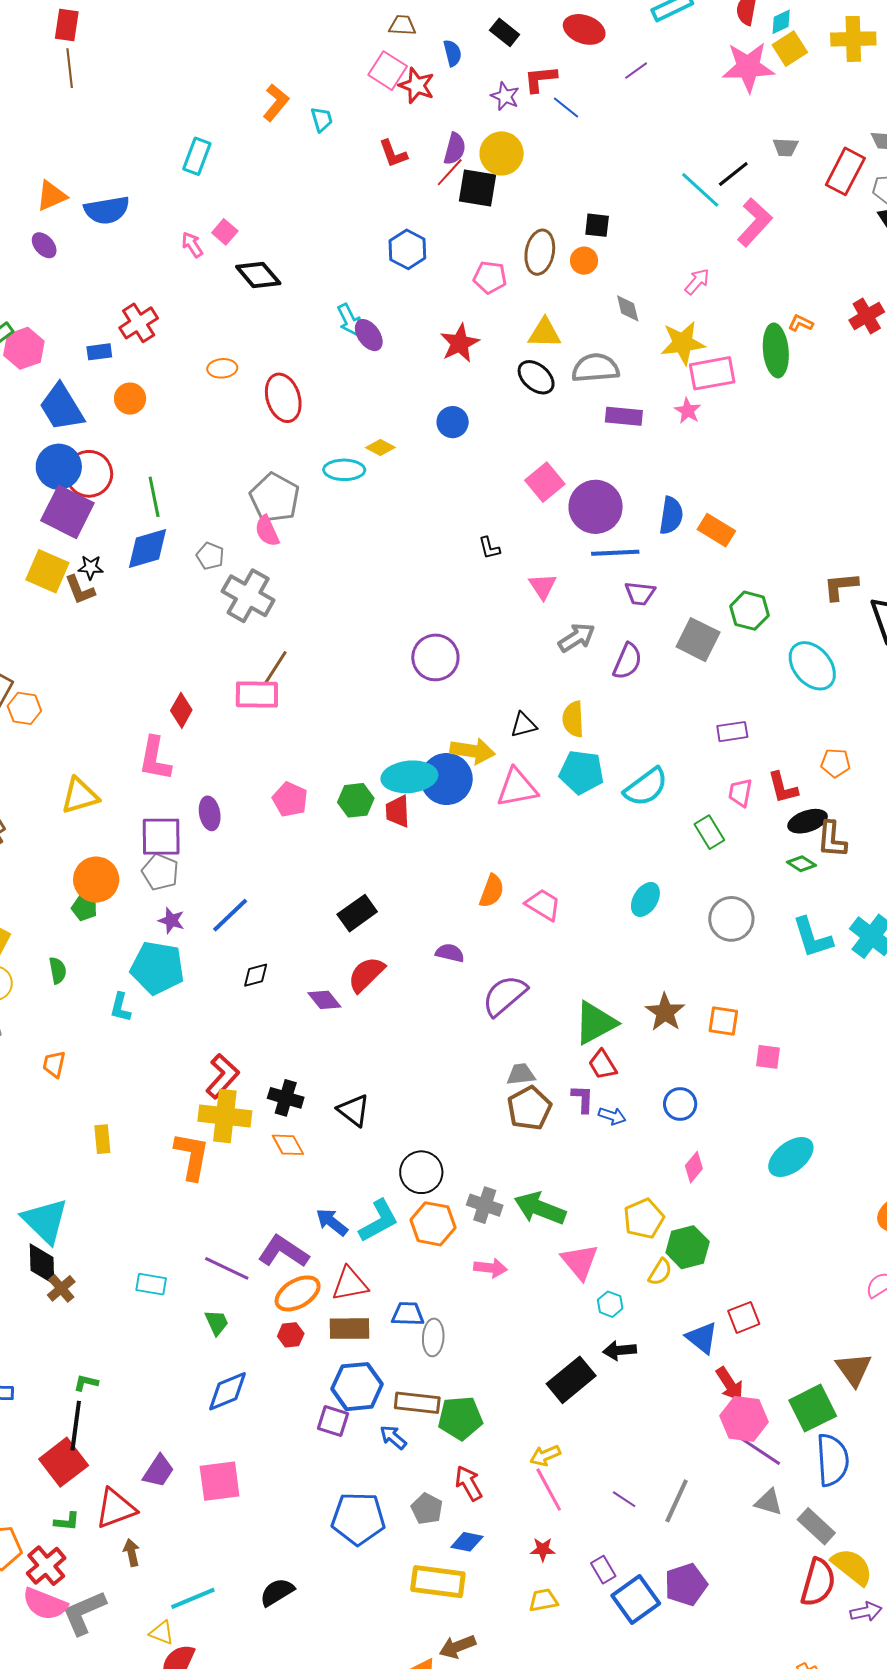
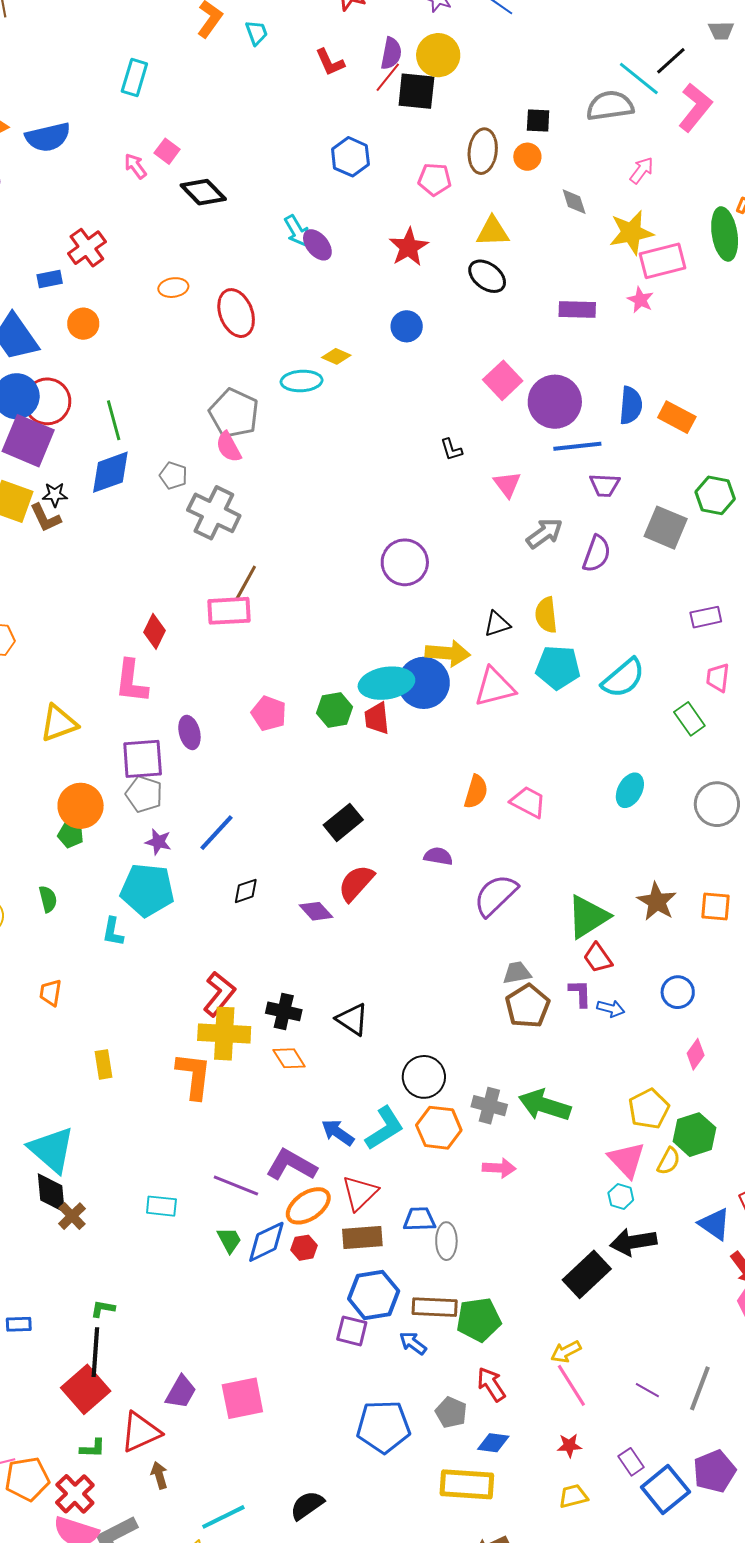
gray semicircle: (595, 368) -> (610, 106), moved
pink triangle: (580, 1262) -> (627, 1160), moved
red triangle: (350, 1284) -> (360, 1193), turned -30
black arrow: (620, 1350) -> (633, 1242), size x1.4
blue diamond: (227, 1391) -> (266, 1242), moved

